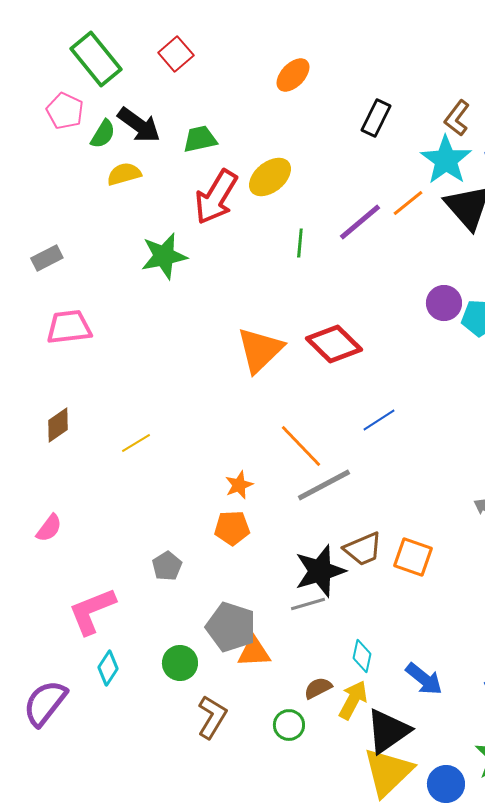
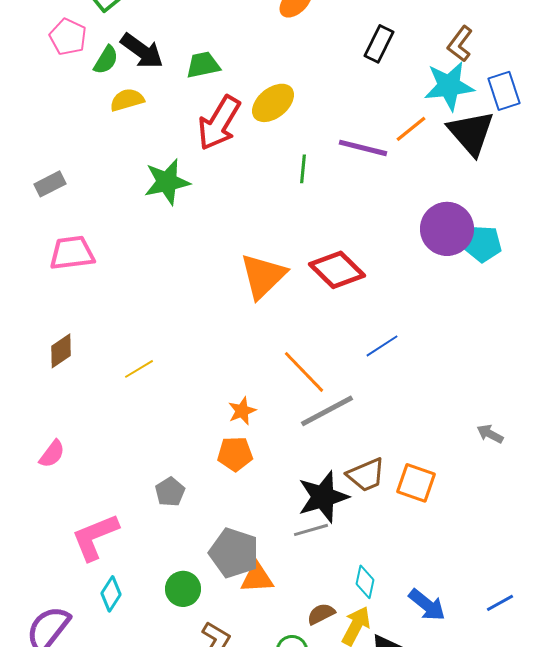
cyan star: (446, 160) -> (449, 86), turned 30
purple line: (360, 222) -> (363, 148), turned 54
purple circle: (444, 303) -> (447, 229), size x1.5

